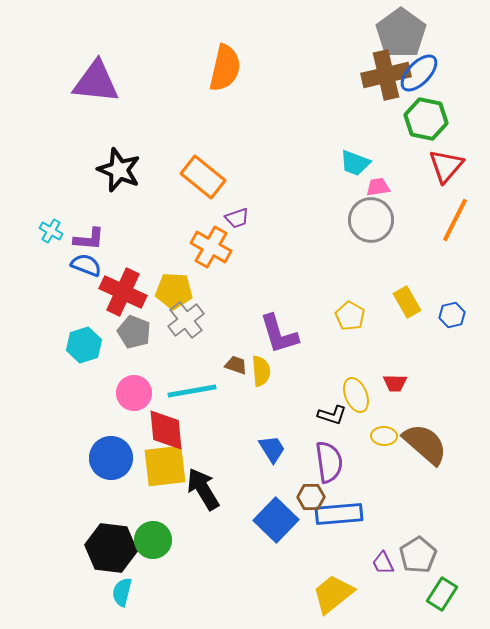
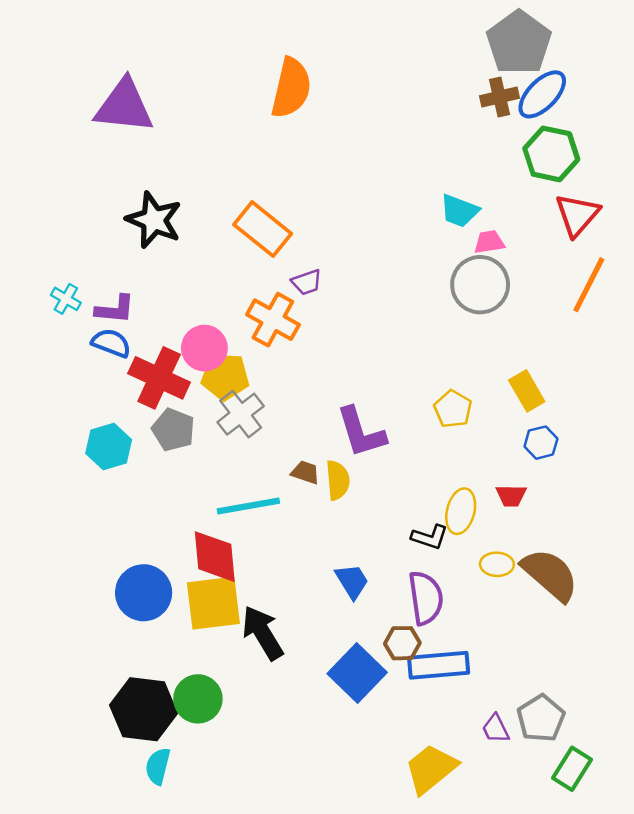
brown cross: (386, 75) -> (500, 97), size x0.6
blue hexagon: (452, 315) -> (541, 443), moved
pink circle: (134, 393) -> (204, 348), moved
yellow ellipse: (356, 395) -> (461, 511), turned 36

